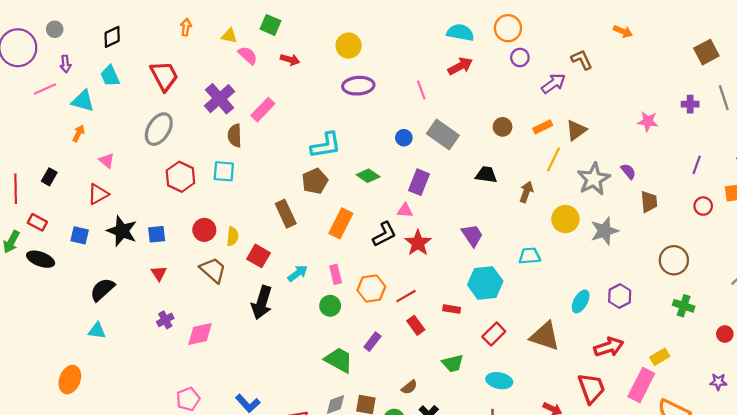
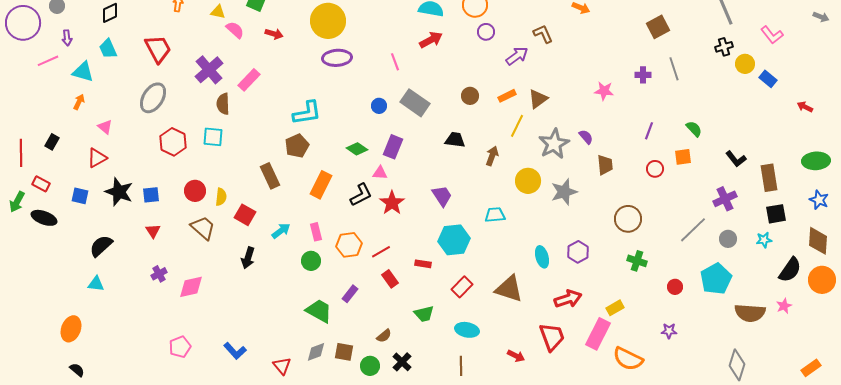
yellow circle: (349, 46) -> (328, 21), size x1.5
green diamond: (368, 176) -> (357, 149), moved
cyan ellipse: (581, 301) -> (542, 257), turned -45
black arrow: (262, 303) -> (248, 258), size x0.7

